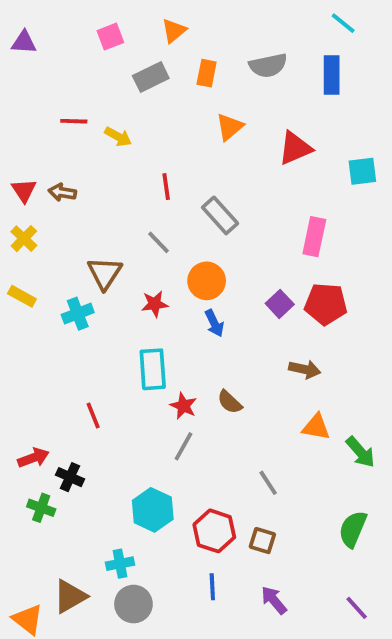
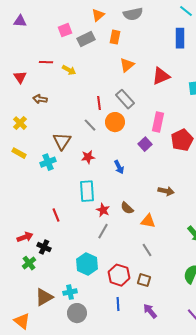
pink square: (110, 37) -> (65, 30), moved
gray semicircle: (268, 65) -> (133, 14), moved
red line: (166, 187) -> (99, 103), moved
red triangle: (24, 190) -> (20, 77), moved
gray rectangle: (220, 215) -> (125, 99), moved
pink rectangle: (314, 237) -> (158, 122), moved
orange circle: (207, 281) -> (115, 122), moved
purple square: (280, 304) -> (145, 144), moved
red pentagon: (326, 304) -> (182, 140), moved, turned -30
orange triangle: (316, 427) -> (148, 221), moved
green cross: (41, 508) -> (29, 263), turned 32
brown triangle: (70, 596) -> (44, 297), moved

